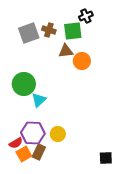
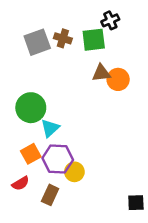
brown triangle: (66, 51) -> (101, 73), moved
orange circle: (82, 61) -> (118, 79), moved
purple hexagon: (33, 133) -> (58, 159), moved
orange square: (24, 154) -> (31, 154), moved

